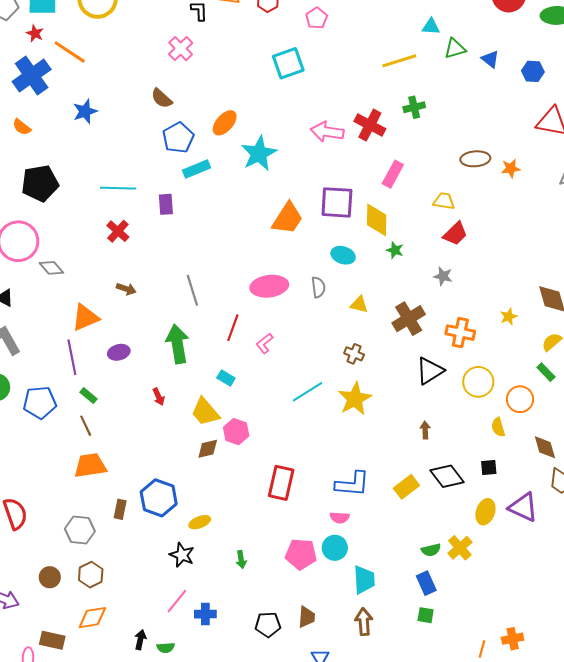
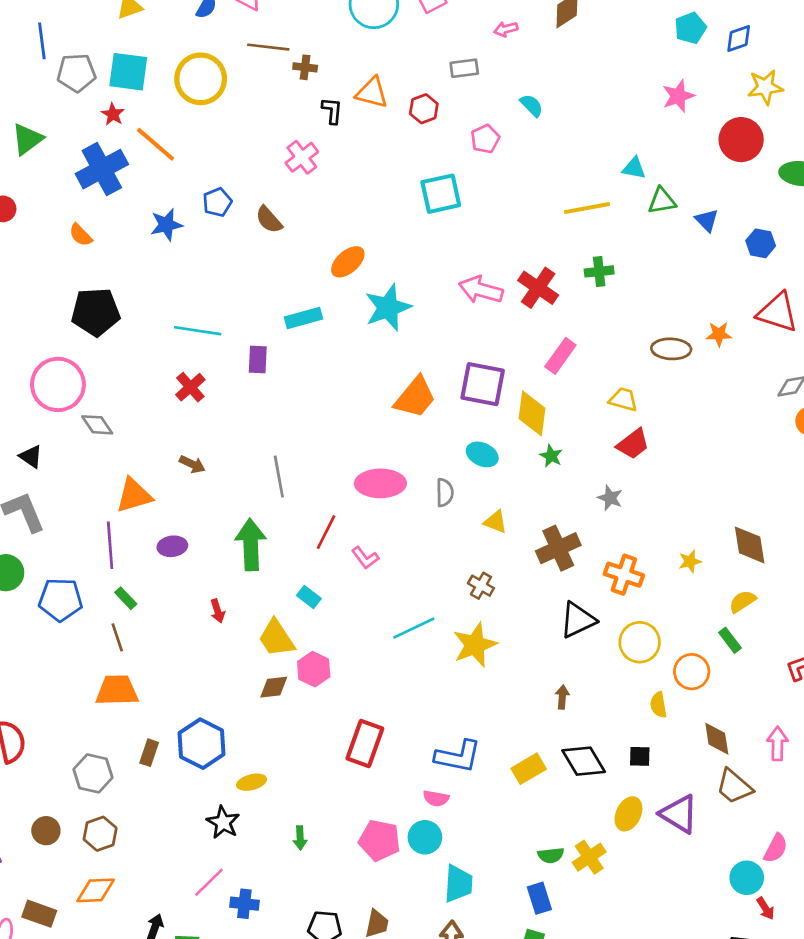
blue pentagon: (178, 138) -> (217, 202), moved, size x0.7
orange star: (511, 168) -> (719, 334), moved
pink L-shape: (265, 343) -> (365, 558), turned -95

